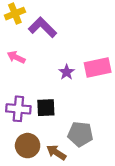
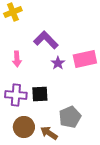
purple L-shape: (42, 27) -> (46, 40), moved
pink arrow: (16, 57) -> (17, 59), moved, turned -119
gray pentagon: (80, 134) -> (70, 117), turned -30

